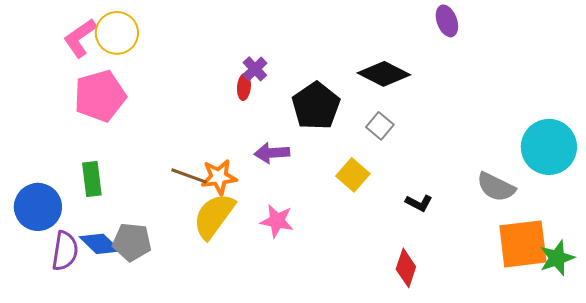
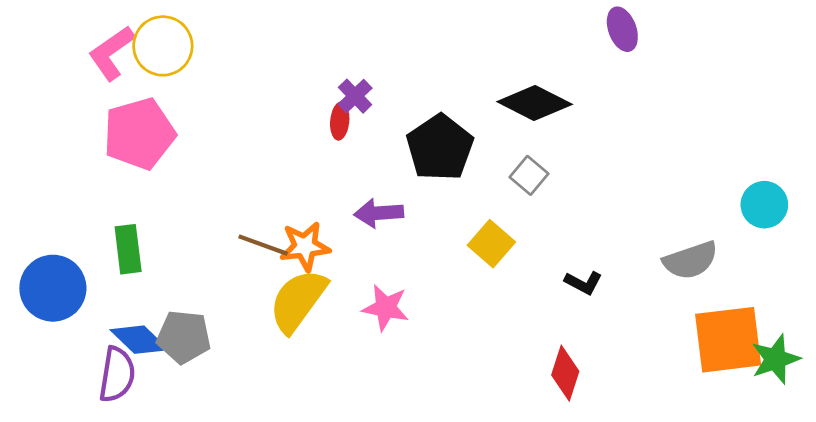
cyan circle: (549, 147) -> (764, 205), size x0.6
gray semicircle: (496, 187) -> (691, 260), turned -45
purple semicircle: (65, 251) -> (117, 374), moved

